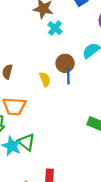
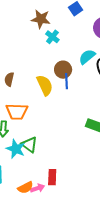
yellow semicircle: (45, 79) -> (45, 85), size x1.5

